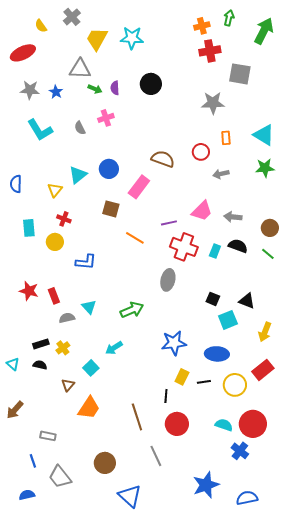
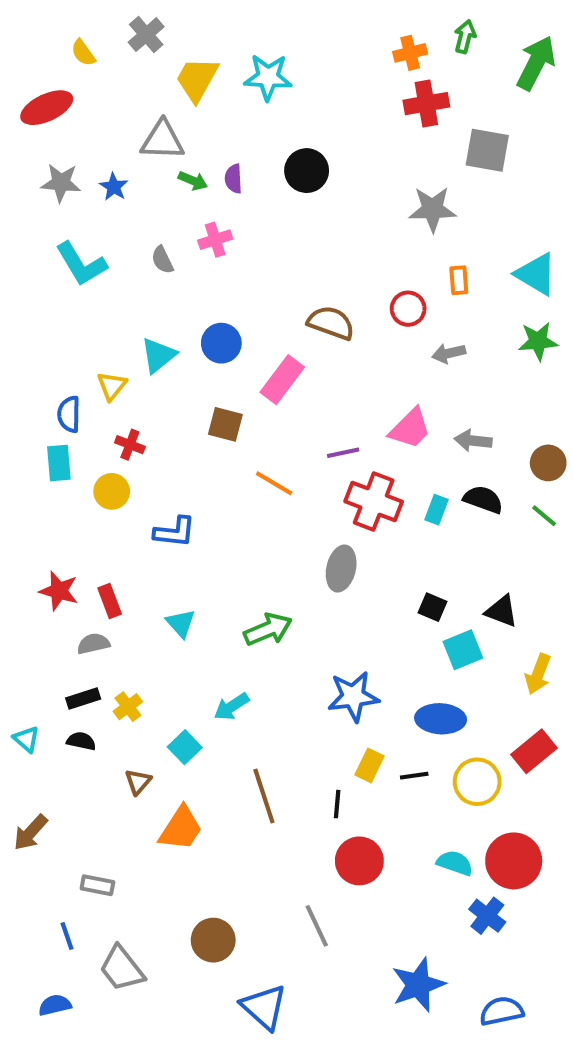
blue semicircle: (16, 184) -> (69, 414), moved
gray semicircle: (67, 318) -> (93, 644), moved
brown line: (137, 417) -> (264, 796), moved

